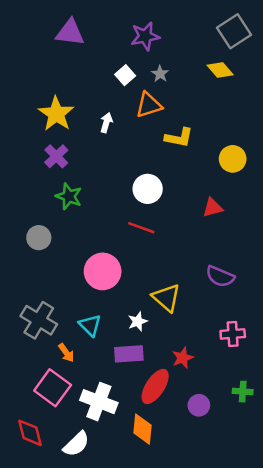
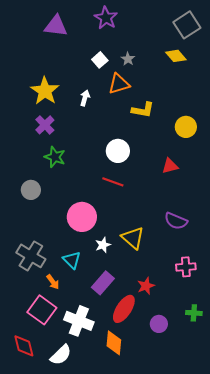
purple star: (145, 36) -> (106, 18), moved, turned -30
white star: (138, 321) -> (103, 245), moved
purple rectangle: (129, 354) -> (103, 283), turned -45

